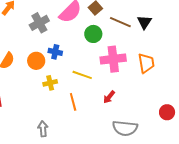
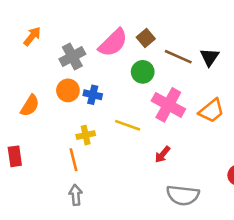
pink cross: (113, 59) -> (168, 105), turned 35
orange circle: (36, 61) -> (68, 90), moved
orange trapezoid: (146, 63) -> (211, 111), turned 60
orange line: (73, 102) -> (74, 160), moved

